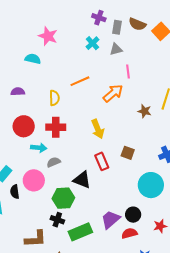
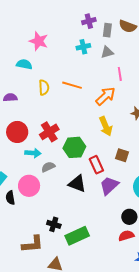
purple cross: (99, 18) -> (89, 21), turned -32
cyan cross: (92, 43) -> (83, 47), turned 32
orange line: (80, 81) -> (72, 85), turned 42
yellow semicircle: (54, 98) -> (44, 87), moved
red cross: (56, 127) -> (49, 132), turned -30
yellow arrow: (98, 129) -> (106, 126), moved
green hexagon: (63, 198) -> (74, 147), moved
purple trapezoid: (111, 220) -> (109, 186), moved

